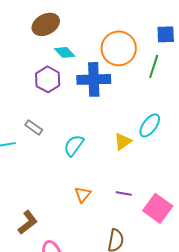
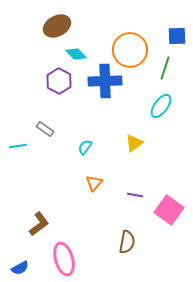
cyan ellipse: (150, 125) -> (161, 106), moved
cyan semicircle: (74, 145) -> (85, 147), size x0.7
orange triangle: (83, 194) -> (94, 183), moved

